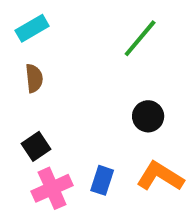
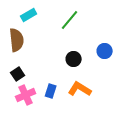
cyan rectangle: (32, 28) -> (29, 15), moved
brown semicircle: (34, 78) -> (17, 40), size x1.6

